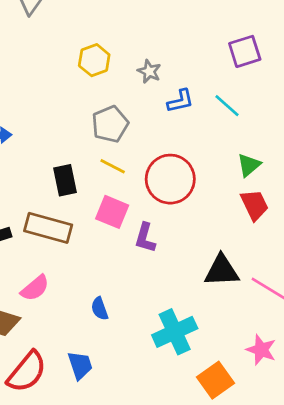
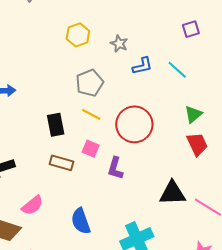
purple square: (245, 51) -> (191, 29), size x0.7
pink square: (112, 212) -> (91, 149), size x0.7
brown rectangle: (48, 228) -> (61, 163), moved, size x0.7
blue semicircle: (100, 309) -> (81, 221), size x1.5

